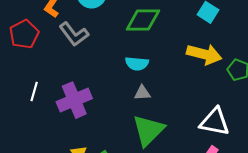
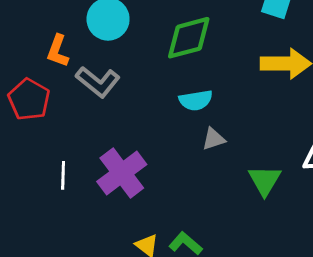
green triangle: (148, 130) -> (265, 180), moved, size x0.7

